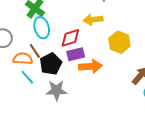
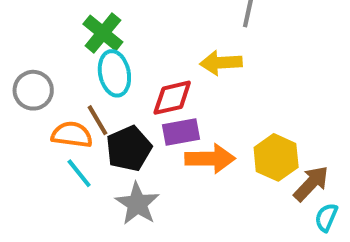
yellow hexagon: (119, 42) -> (276, 157), moved
gray star: (56, 90) -> (137, 204), turned 30

